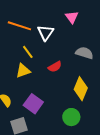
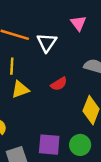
yellow line: (28, 52) -> (12, 66), moved, turned 40
purple square: (33, 104) -> (49, 145), moved, turned -30

